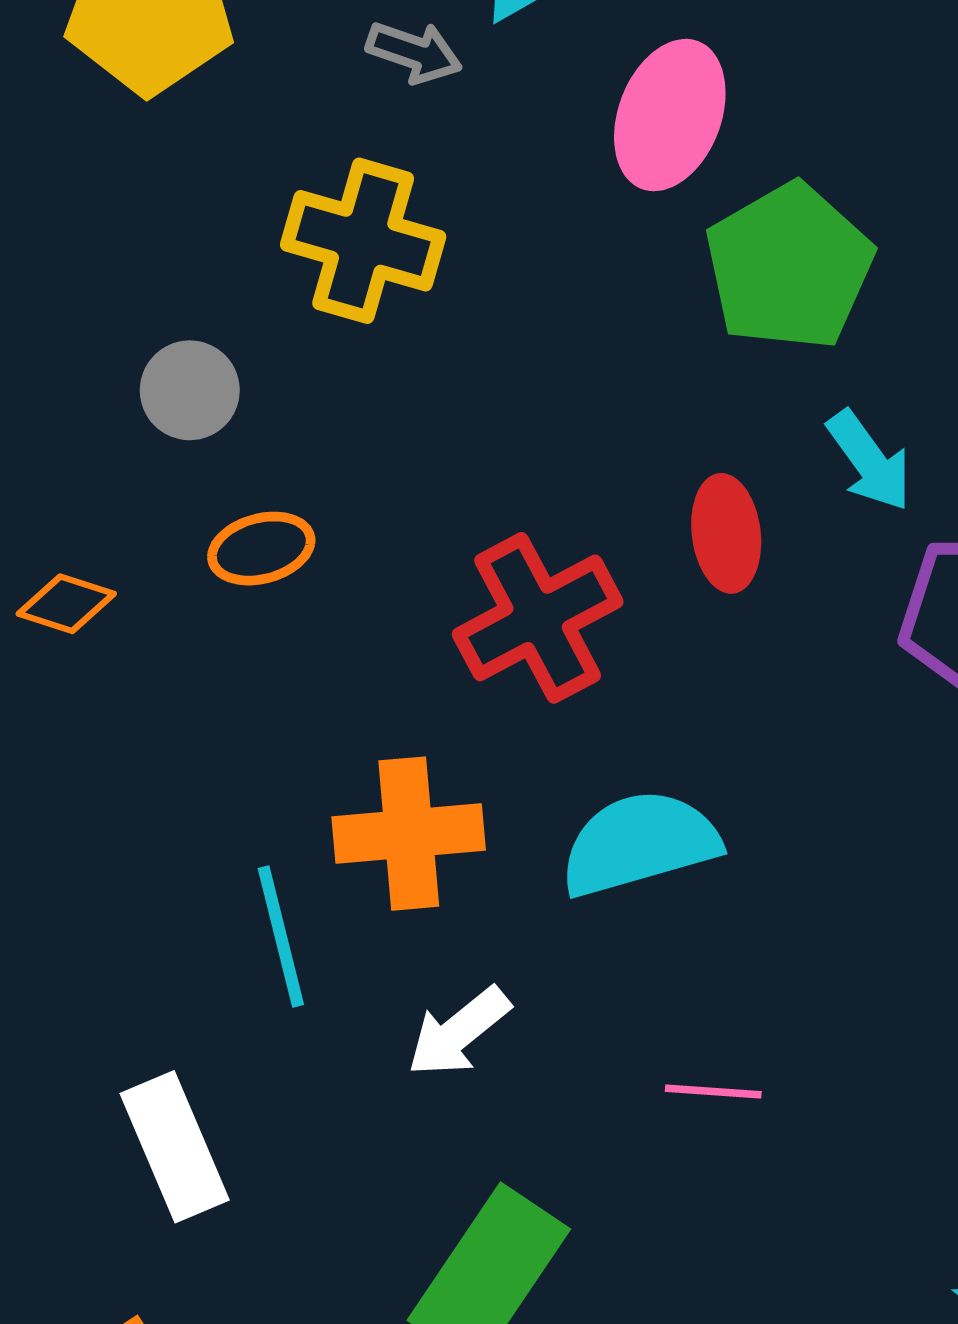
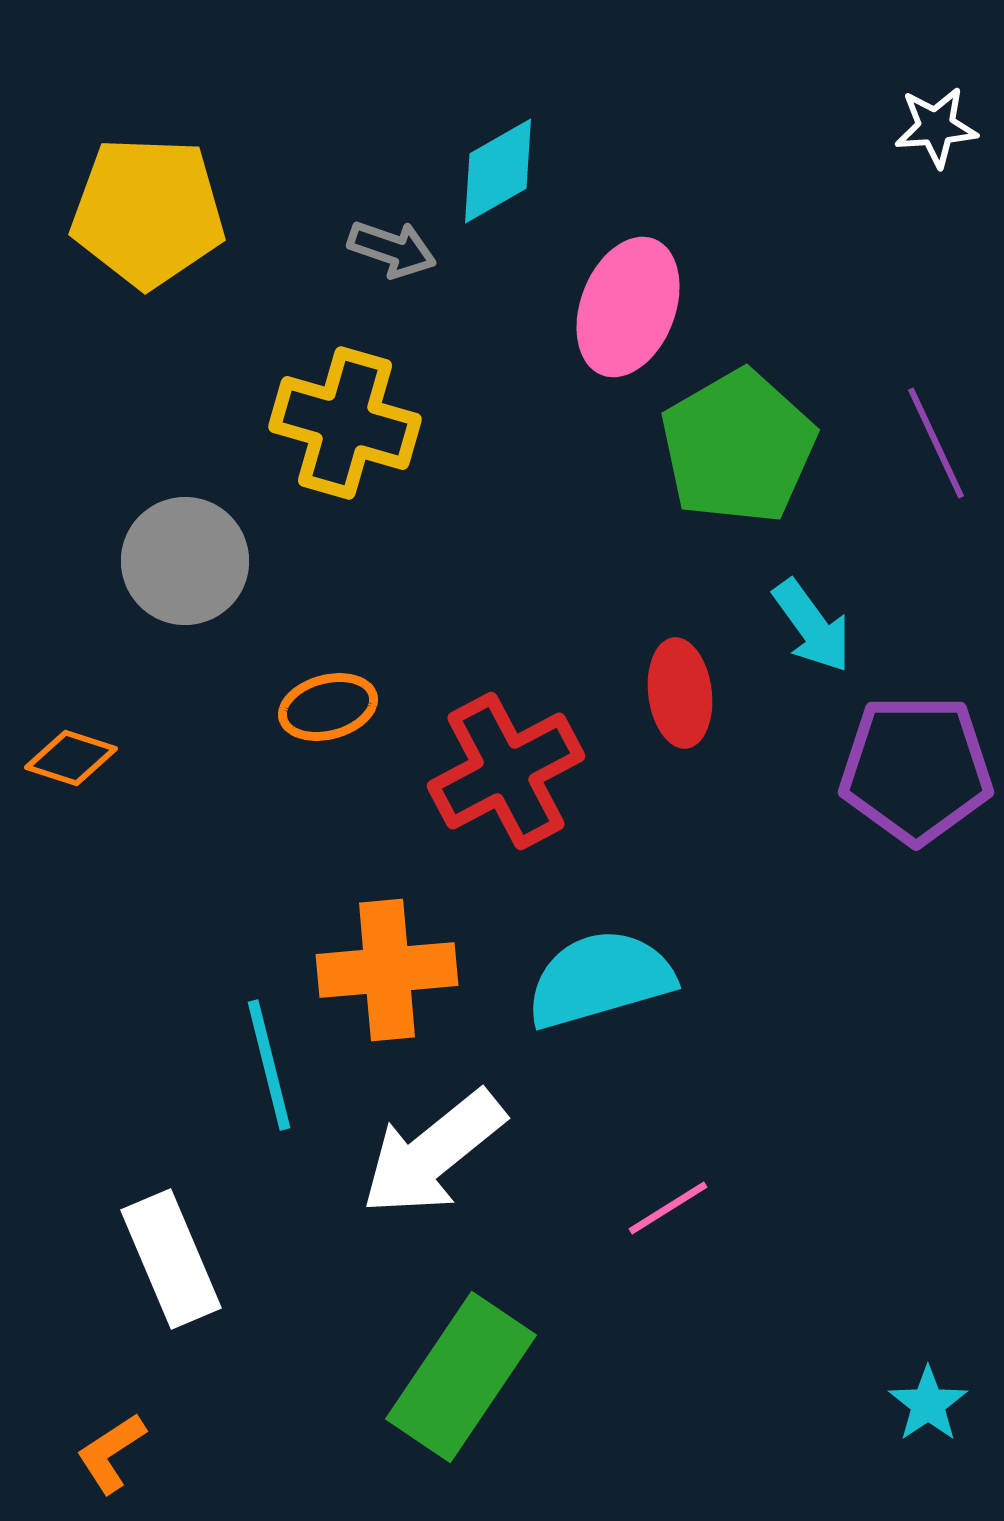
gray circle: (190, 390) -> (185, 561), size x1.4
orange ellipse: (261, 549) -> (328, 707), moved
white arrow: (459, 1032) -> (433, 1153), size x1.5
pink line: (713, 1091) -> (668, 1208), turned -36

